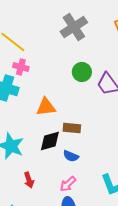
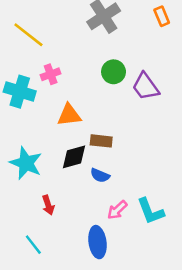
pink cross: (21, 67) -> (51, 74), moved, turned -35
pink arrow: (68, 184) -> (117, 210), moved

